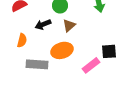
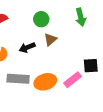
black arrow: (43, 24) -> (27, 47), moved
orange ellipse: (62, 50) -> (45, 82), moved

